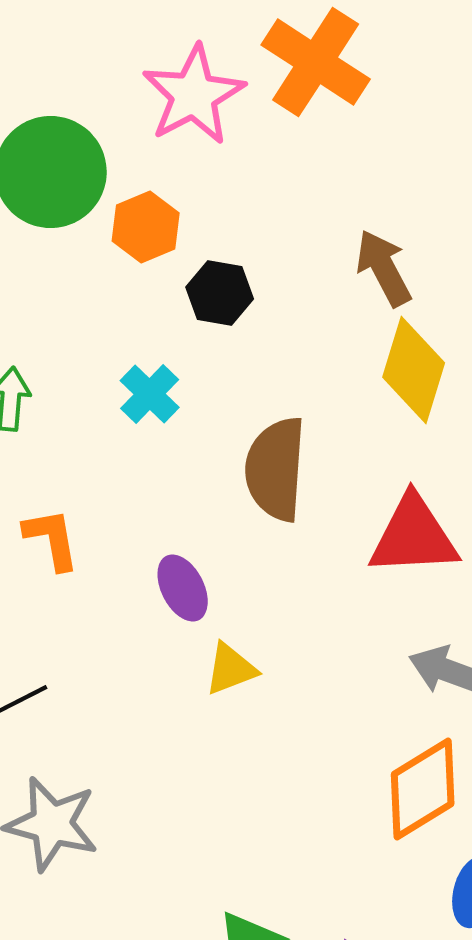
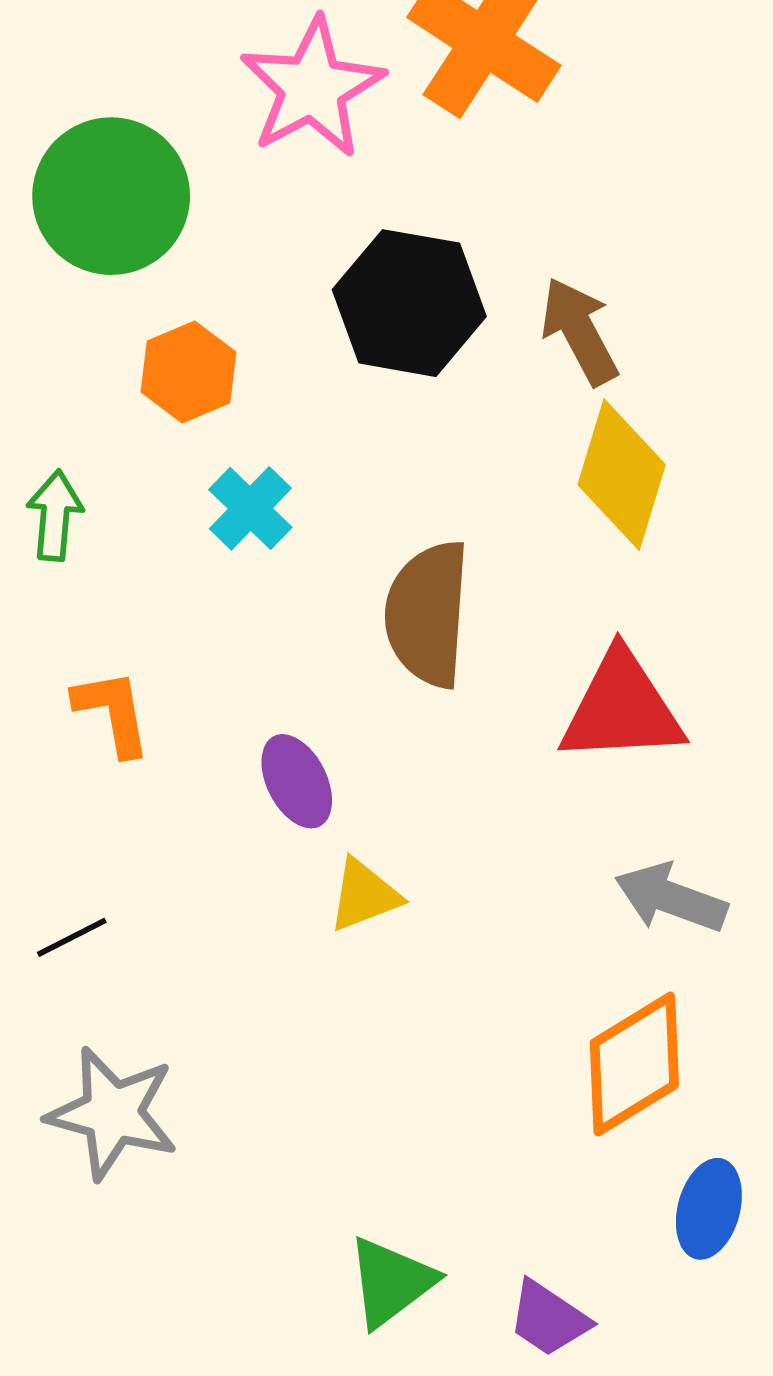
orange hexagon: (146, 227) -> (188, 372), moved
black hexagon: (220, 293) -> (409, 303), moved, size x1.6

